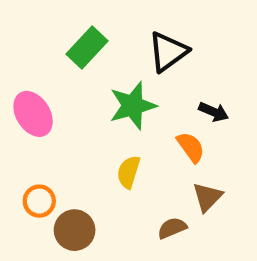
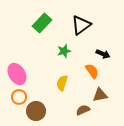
green star: (133, 106) -> (64, 51), size x0.6
pink ellipse: (33, 114) -> (17, 74), moved
brown triangle: (207, 197) -> (100, 95), turned 35

